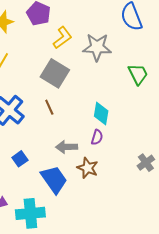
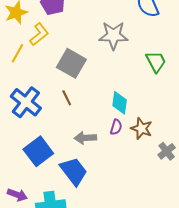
yellow L-shape: (62, 38) -> (39, 34), moved
blue square: (20, 159) -> (38, 151), size x1.8
brown star: (88, 168) -> (142, 129), moved

